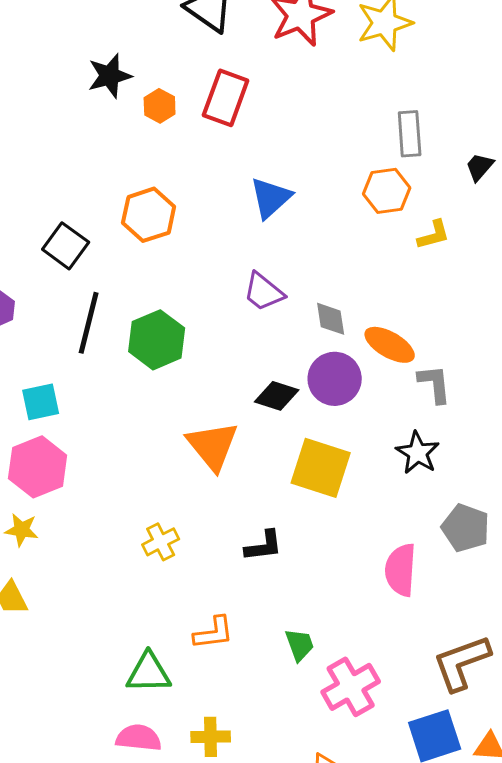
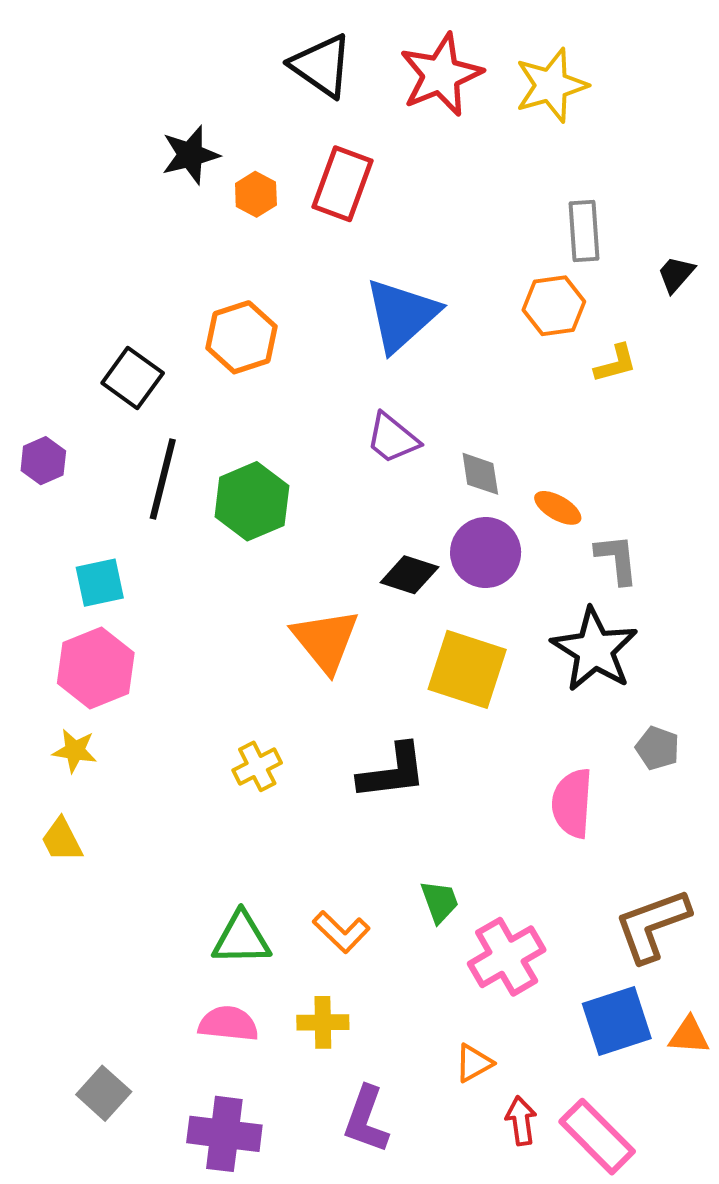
blue triangle: (271, 198) -> (402, 315), size x1.4
orange ellipse: (390, 345) -> (558, 508), size x0.7
black star: (418, 453) -> (595, 650), size x1.5
gray pentagon: (466, 528) -> (658, 748), size x0.7
black L-shape: (264, 546) -> (392, 772), size x1.4
orange L-shape: (214, 633) -> (341, 932), moved, turned 51

